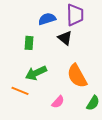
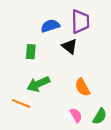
orange semicircle: (77, 76) -> (82, 87), size x0.7
pink semicircle: (58, 102) -> (76, 115), moved, turned -72

